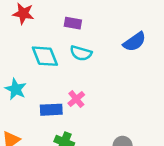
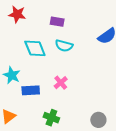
blue rectangle: (51, 110) -> (31, 90), moved

